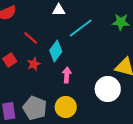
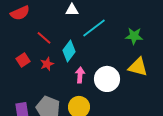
green star: (121, 22) -> (134, 36), moved
white circle: (108, 89) -> (107, 79), moved

